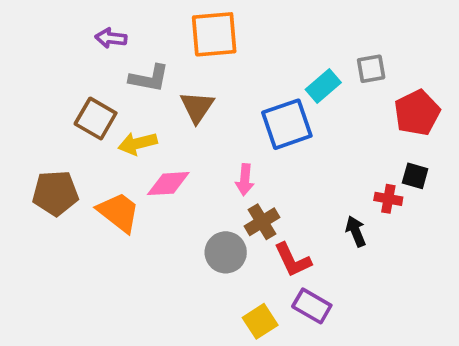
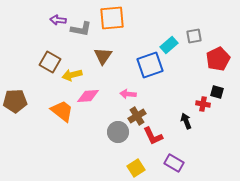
gray L-shape: (149, 78) -> (81, 29), moved
pink arrow: (245, 180) -> (128, 94), turned 91
brown pentagon: (55, 193) -> (15, 101), moved
purple rectangle: (312, 306) -> (174, 163), moved

